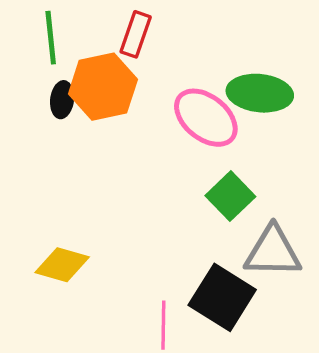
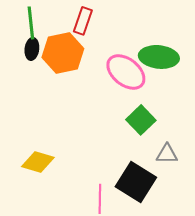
black ellipse: (62, 100) -> (32, 49), moved
gray triangle: (273, 252) -> (167, 154), size x0.6

